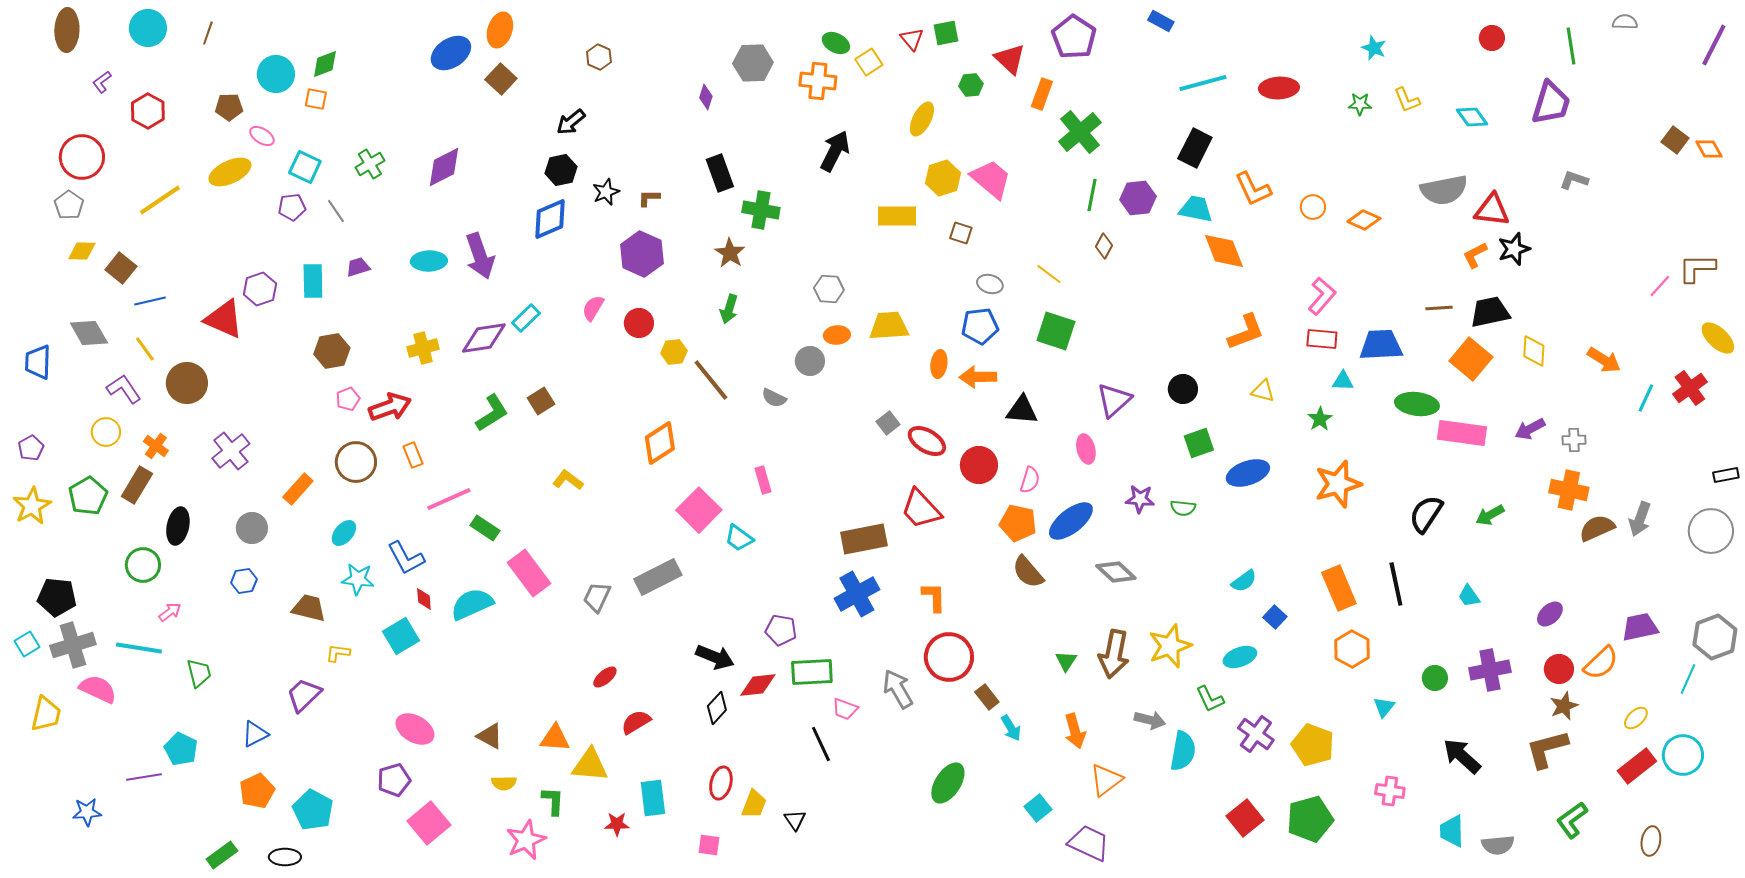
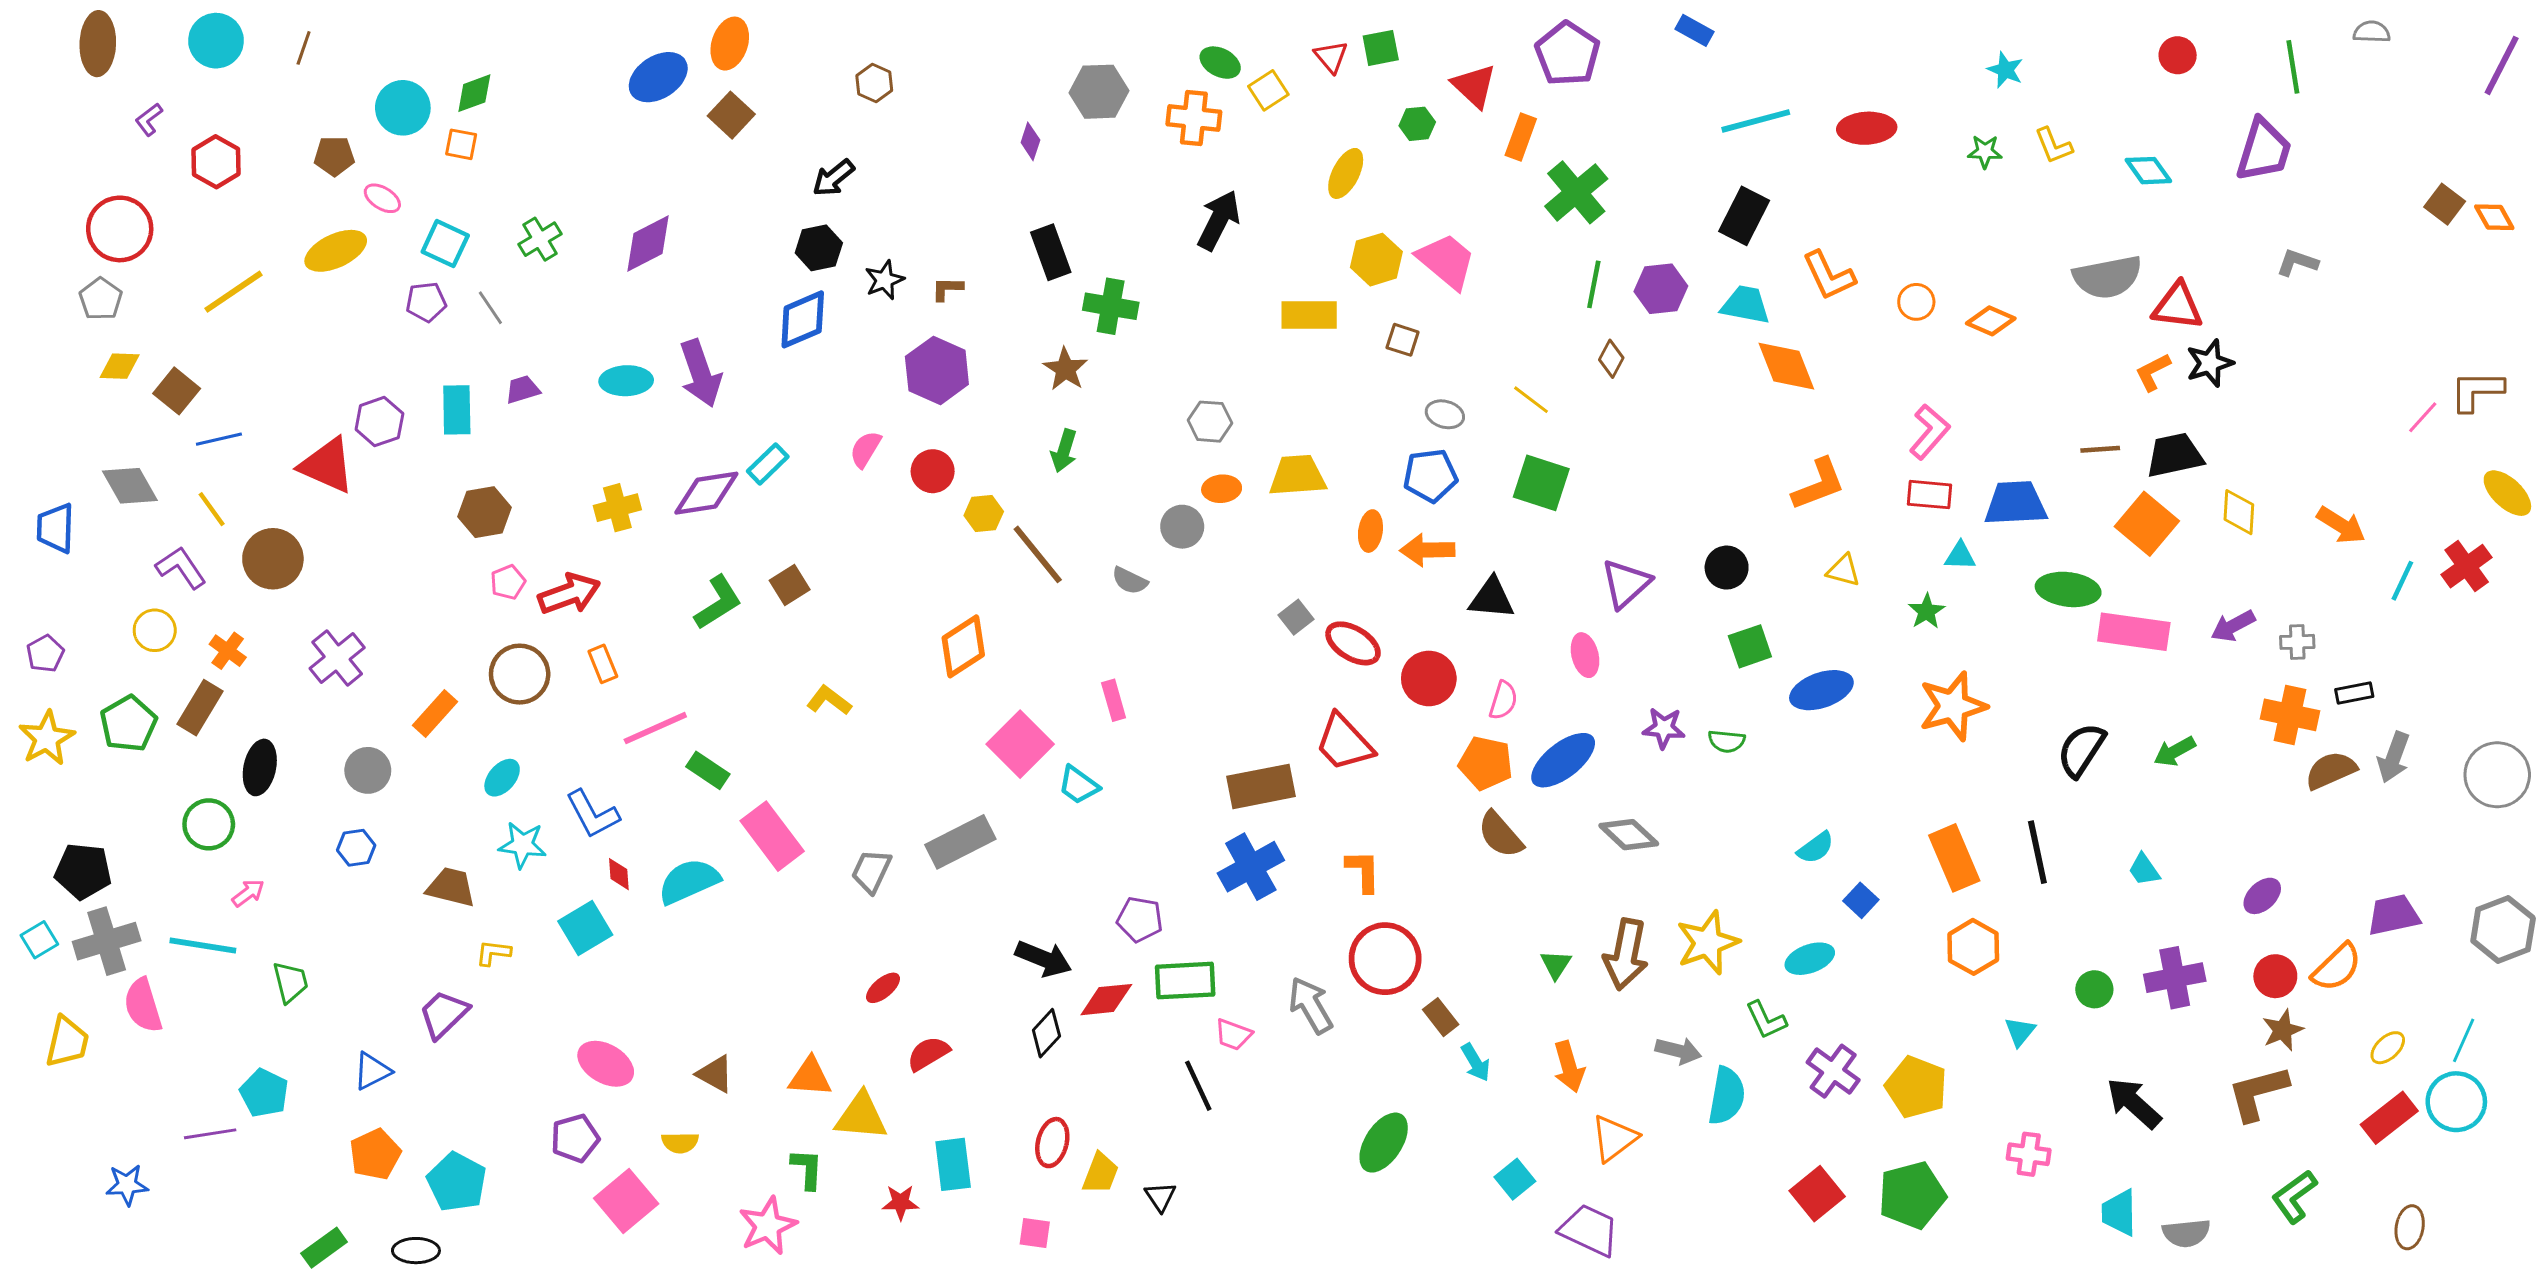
black rectangle: (1726, 475) -> (2354, 693), moved
cyan line: (1688, 679) -> (2464, 1040), moved
pink semicircle: (98, 689) -> (143, 1005), turned -132
yellow semicircle: (504, 783) -> (680, 1143), moved

